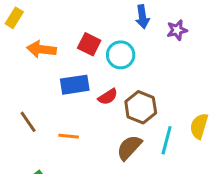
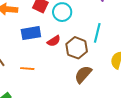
cyan line: (167, 140) -> (97, 33), moved
brown semicircle: (129, 148) -> (83, 74), moved

